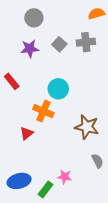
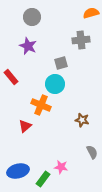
gray square: (59, 44) -> (61, 63), moved, turned 32
purple star: (30, 49) -> (28, 46), turned 30
brown star: (87, 127) -> (82, 120), size x0.6

